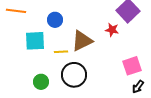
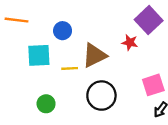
black circle: (74, 75) -> (101, 96), moved

